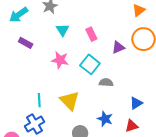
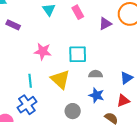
pink star: (60, 60) -> (43, 51), moved
cyan square: (90, 64) -> (78, 54), moved, turned -36
gray semicircle: (106, 82) -> (96, 74), moved

